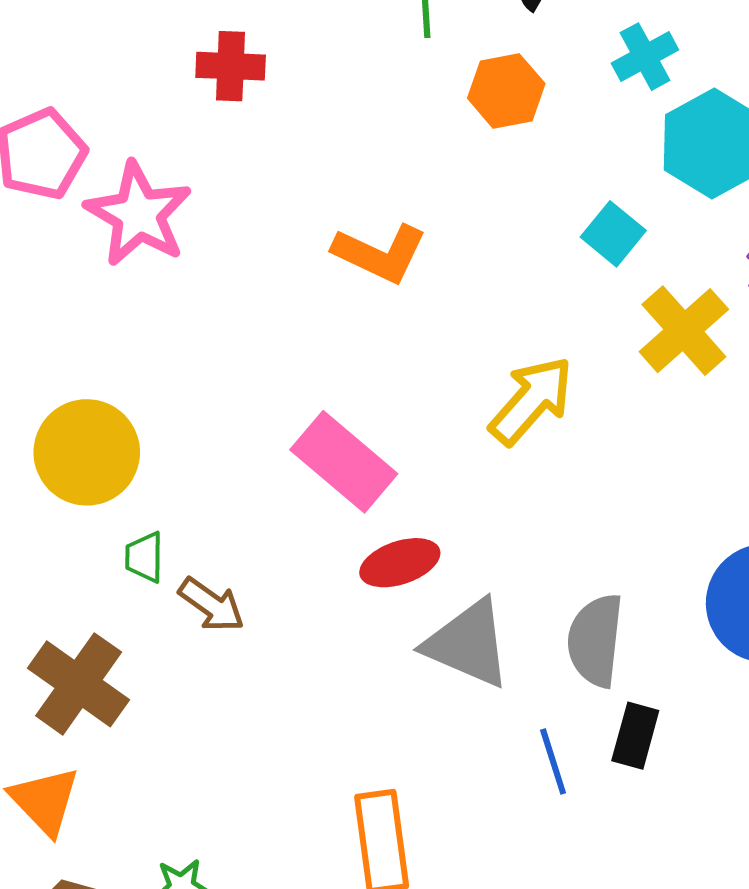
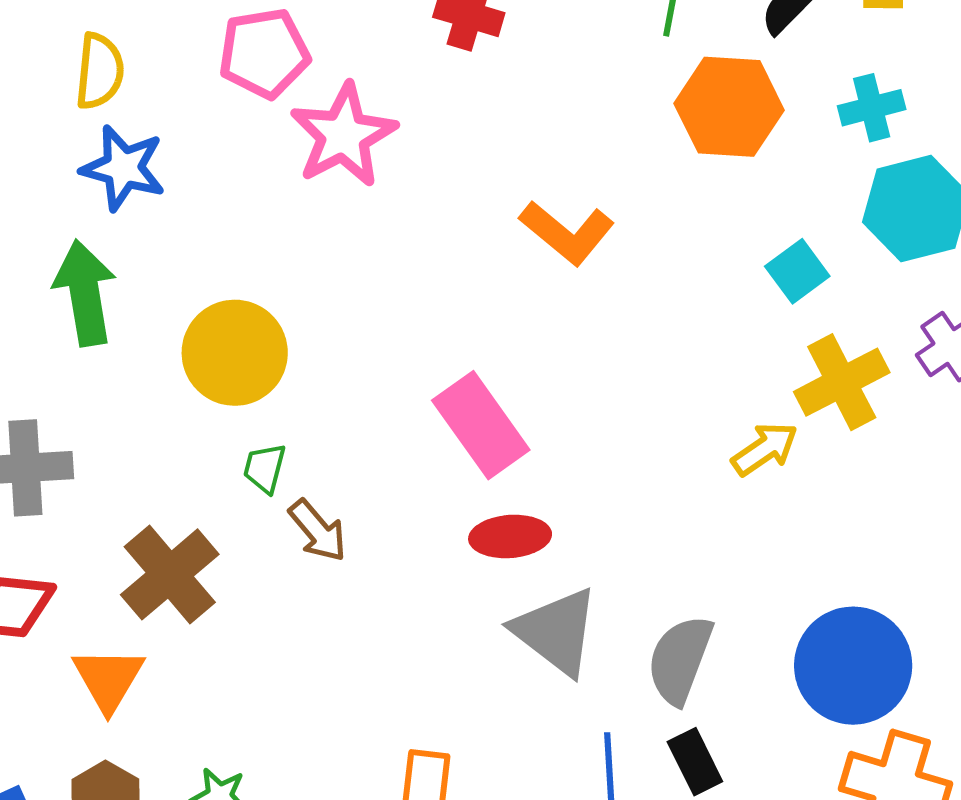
orange hexagon: (506, 91) -> (729, 107), size x1.4
yellow arrow: (531, 401) -> (765, 449), moved, size x0.7
black rectangle: (635, 736) -> (695, 762), turned -56

